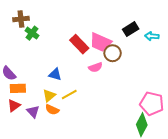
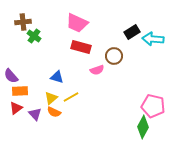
cyan arrow: (152, 36) -> (153, 39), size x1.5
pink trapezoid: (100, 42) -> (77, 23), moved
red rectangle: (79, 44) -> (81, 47), turned -30

